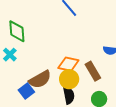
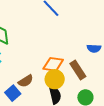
brown semicircle: (40, 79) -> (26, 81), size x0.7

